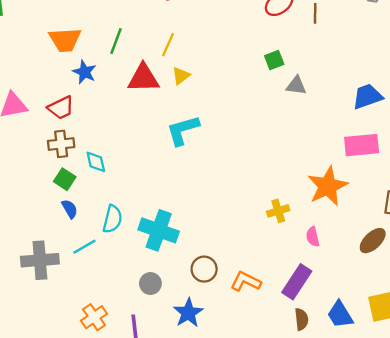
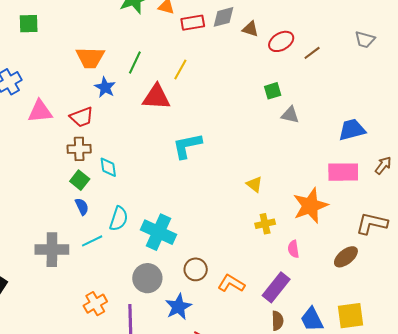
brown line: (315, 13) -> (312, 53), turned 48
yellow triangle: (181, 76) -> (254, 184), moved, turned -48
gray circle: (150, 284) -> (147, 278), size x1.5

